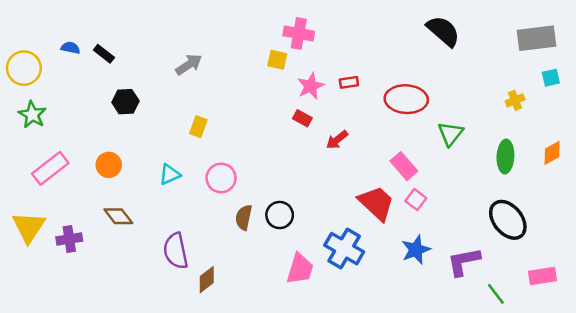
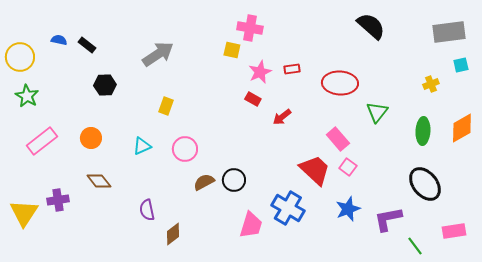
gray arrow: (189, 64) -> (158, 54), size x1.4
orange diamond: (552, 153) -> (462, 128), size x1.4
brown semicircle: (244, 217) -> (204, 182), turned 50
yellow triangle: (29, 227) -> (24, 213), moved
purple semicircle: (176, 251) -> (147, 210), size x0.7

